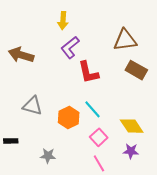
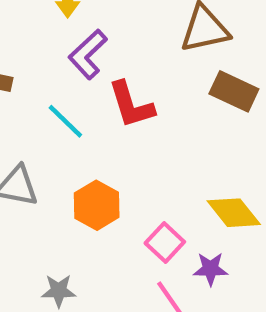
cyan line: (93, 109) -> (65, 121), moved
purple star: (131, 151) -> (210, 269), moved

